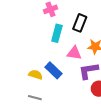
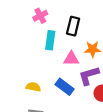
blue rectangle: (53, 70) -> (65, 87), moved

